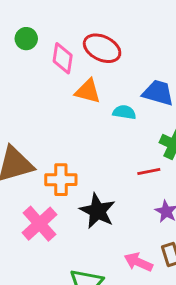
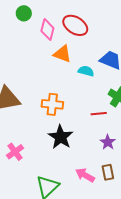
orange cross: (61, 180) -> (52, 104), moved
pink cross: (39, 224) -> (15, 152), moved, size x0.7

